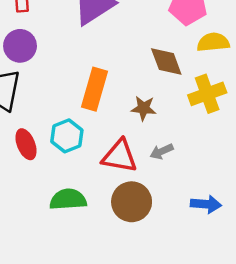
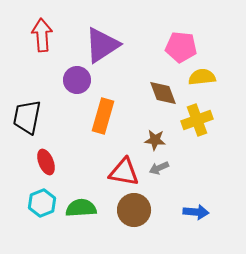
purple circle: (20, 46) -> (77, 80), moved
brown star: (144, 108) -> (155, 140), moved
cyan hexagon: (67, 136) -> (42, 203), moved

